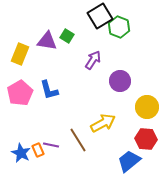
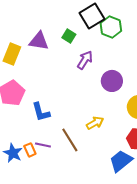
green square: (67, 36) -> (69, 36), moved
blue L-shape: (49, 90) -> (41, 112), moved
yellow arrow: (103, 123) -> (95, 123), size x0.7

